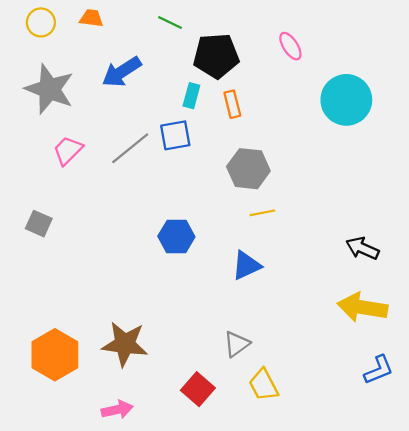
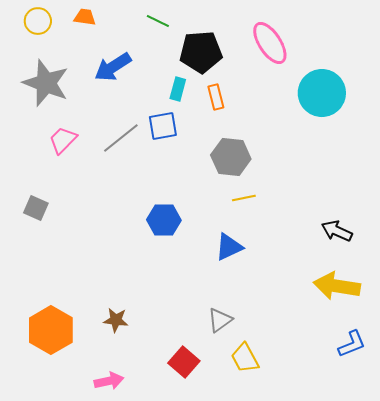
pink ellipse: (290, 46) -> (270, 43), size x1.6
brown star: (125, 344) -> (116, 320), size x0.6

